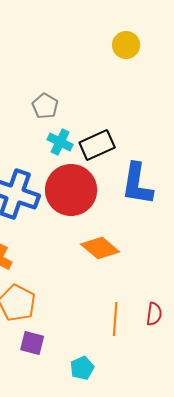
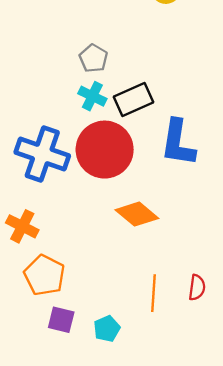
gray pentagon: (45, 106) -> (93, 58), moved
cyan pentagon: (82, 368) -> (107, 329), moved

